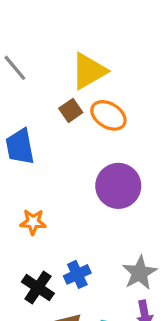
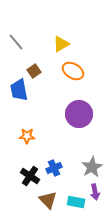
yellow triangle: (89, 71) -> (61, 44), size x0.7
brown square: (71, 110) -> (34, 71), moved

